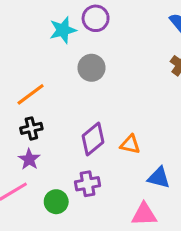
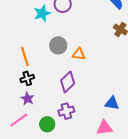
gray circle: (91, 68) -> (58, 45), moved
orange line: (31, 94) -> (25, 57), turned -66
orange triangle: (130, 144) -> (79, 54), moved

